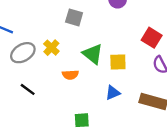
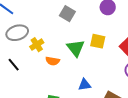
yellow cross: (51, 48) -> (37, 45), moved
yellow square: (118, 62) -> (98, 41), moved

